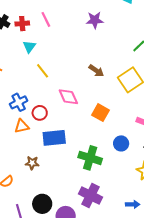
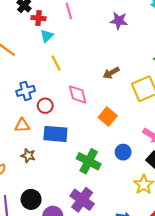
red cross: (22, 24) -> (39, 18), moved
brown arrow: (96, 71) -> (111, 73), turned 105
orange triangle: (22, 126) -> (22, 125), moved

